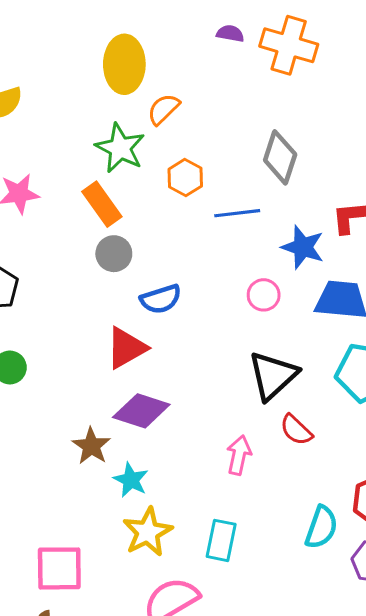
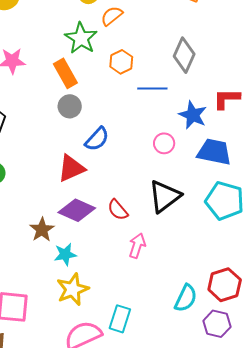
blue semicircle: (161, 299) -> (97, 139), turned -36
red semicircle: (296, 430) -> (118, 210), moved
cyan star: (131, 480) -> (65, 254), turned 30
cyan rectangle: (221, 540) -> (120, 319), moved

